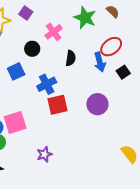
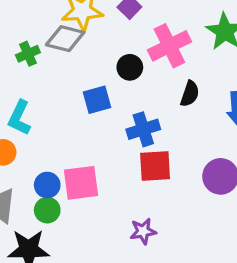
pink cross: (54, 32) -> (169, 46), size x1.4
purple star: (44, 154) -> (143, 231), moved

